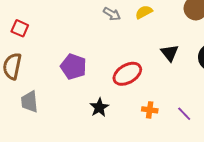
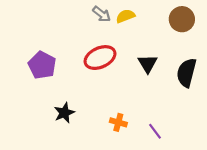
gray arrow: (112, 14) -> (102, 14), moved
red ellipse: (127, 74) -> (100, 58), moved

